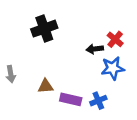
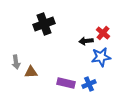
brown triangle: (45, 86) -> (31, 72), moved

